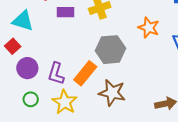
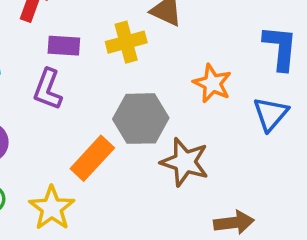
purple L-shape: (56, 74) -> (48, 89), moved
brown star: (112, 93) -> (185, 162), moved

